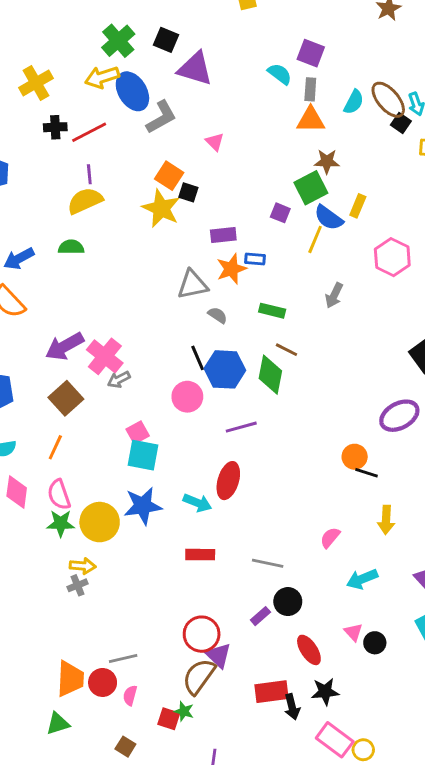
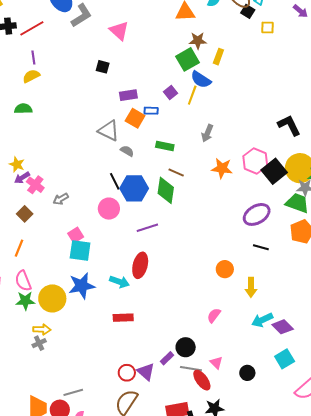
pink triangle: (215, 142) -> (119, 31), size x1.5
orange square: (169, 176) -> (135, 118), moved
yellow semicircle: (85, 201) -> (31, 76), size x0.7
yellow rectangle: (358, 206) -> (218, 57), moved
yellow star: (161, 208) -> (17, 164), moved, size x0.6
purple square: (280, 213) -> (171, 92), moved, turned 32
pink hexagon: (392, 257) -> (255, 161), moved
orange star: (231, 269) -> (222, 168), moved, turned 30
gray triangle: (193, 285) -> (109, 131), turned 40
purple arrow: (65, 346) -> (22, 178), size x0.6
pink cross: (105, 356) -> (35, 185), moved, size x0.7
brown square: (66, 398) -> (25, 214), size x0.7
orange circle: (355, 457) -> (225, 269), moved
black line: (366, 473) -> (261, 247), moved
pink semicircle: (330, 538) -> (214, 315), moved
gray line: (268, 563) -> (191, 369), moved
cyan arrow: (362, 579) -> (262, 320), moved
pink triangle: (353, 632) -> (216, 363), moved
red circle: (202, 634) -> (127, 373), size x0.7
purple triangle: (218, 655) -> (146, 372), moved

